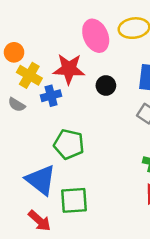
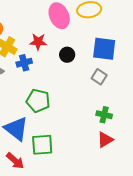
red star: (69, 69) -> (38, 42), size x0.7

